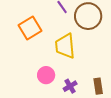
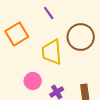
brown circle: (88, 16) -> (81, 37), moved

